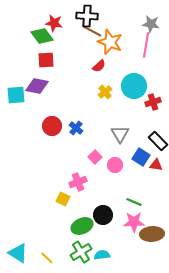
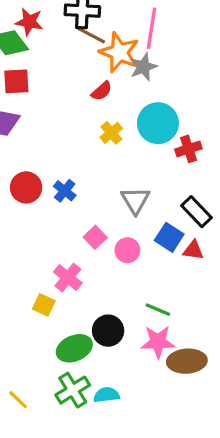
gray star: (151, 24) -> (143, 67), moved, turned -30
pink line: (146, 45) -> (151, 28), moved
pink cross: (78, 182) -> (68, 278), turned -30

